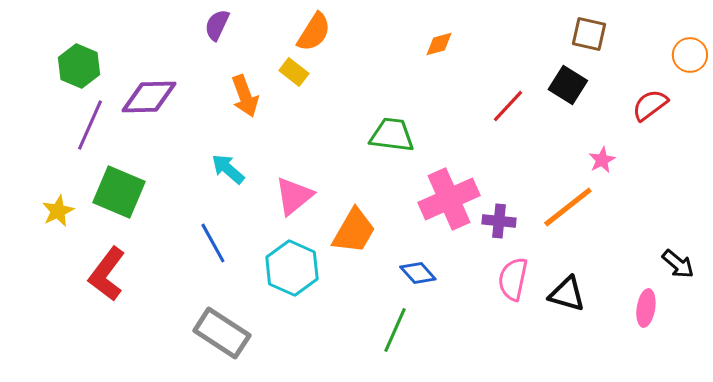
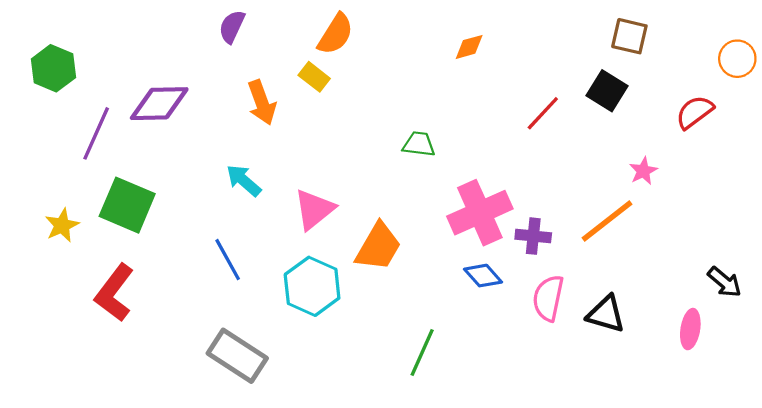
green hexagon: (79, 66) -> (53, 68), moved
green trapezoid: (392, 135) -> (419, 144), size x0.7
blue diamond: (418, 273) -> (483, 276), moved

